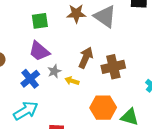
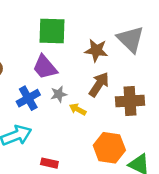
brown star: (76, 14) -> (96, 50), moved
green square: (40, 21) -> (52, 31), size x1.4

